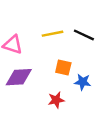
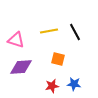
black line: (84, 35) -> (75, 32), turned 36
blue star: (83, 82) -> (74, 84), moved

